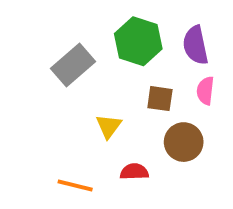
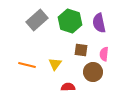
gray rectangle: (73, 65) -> (37, 20), moved
pink semicircle: (205, 91) -> (104, 54), moved
orange line: (75, 185) -> (27, 65), moved

